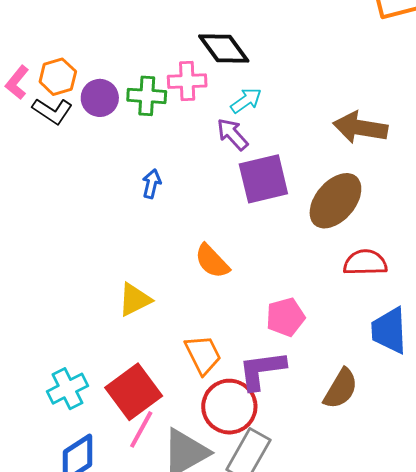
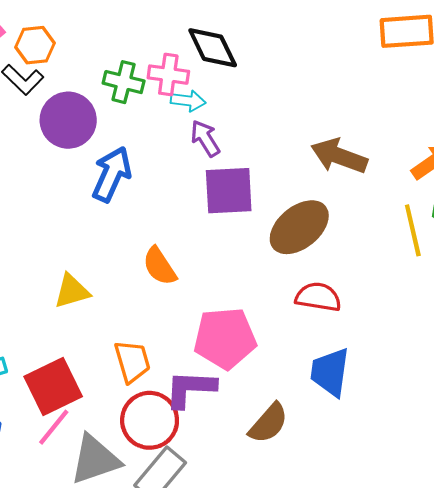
purple circle: (100, 98) -> (68, 120), moved, size x1.4
cyan arrow: (246, 101) -> (188, 101), moved, turned 32
blue arrow: (152, 184) -> (112, 174), size x1.8
pink pentagon: (286, 317) -> (225, 338), size x1.5

